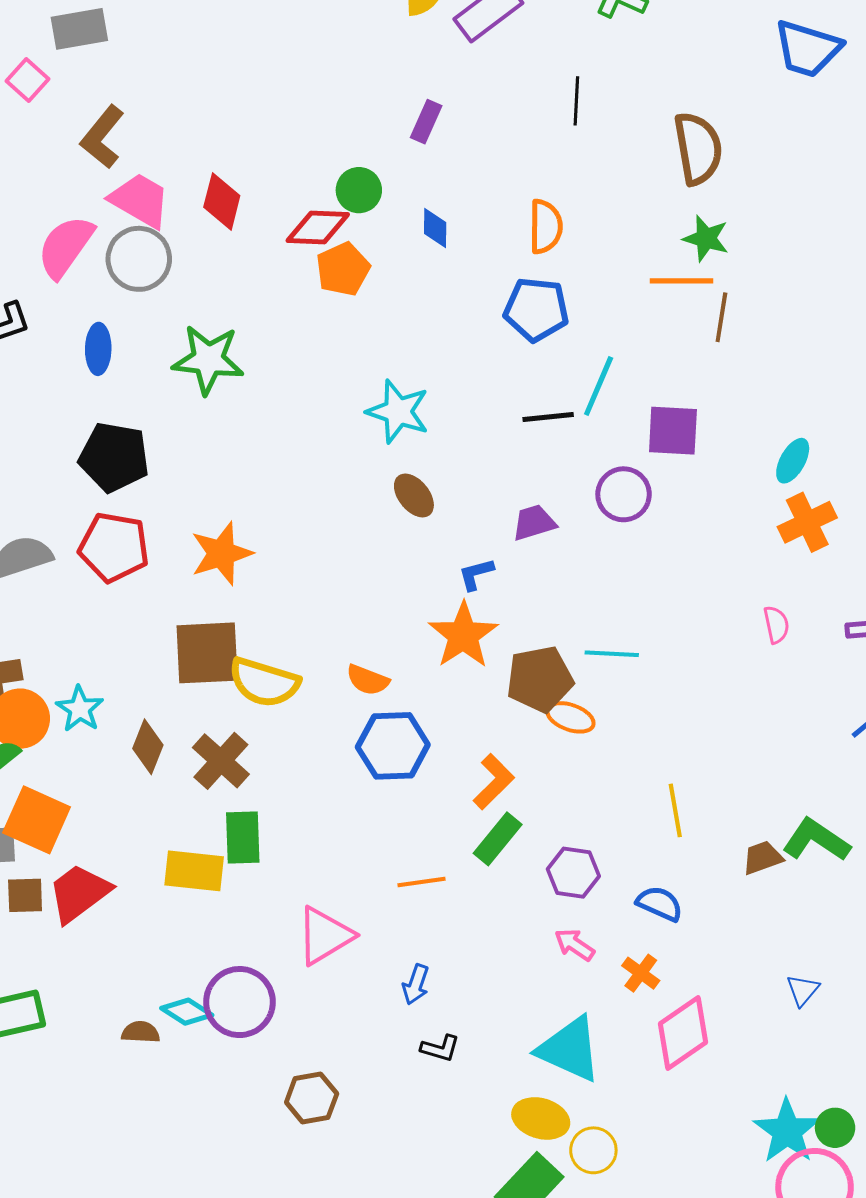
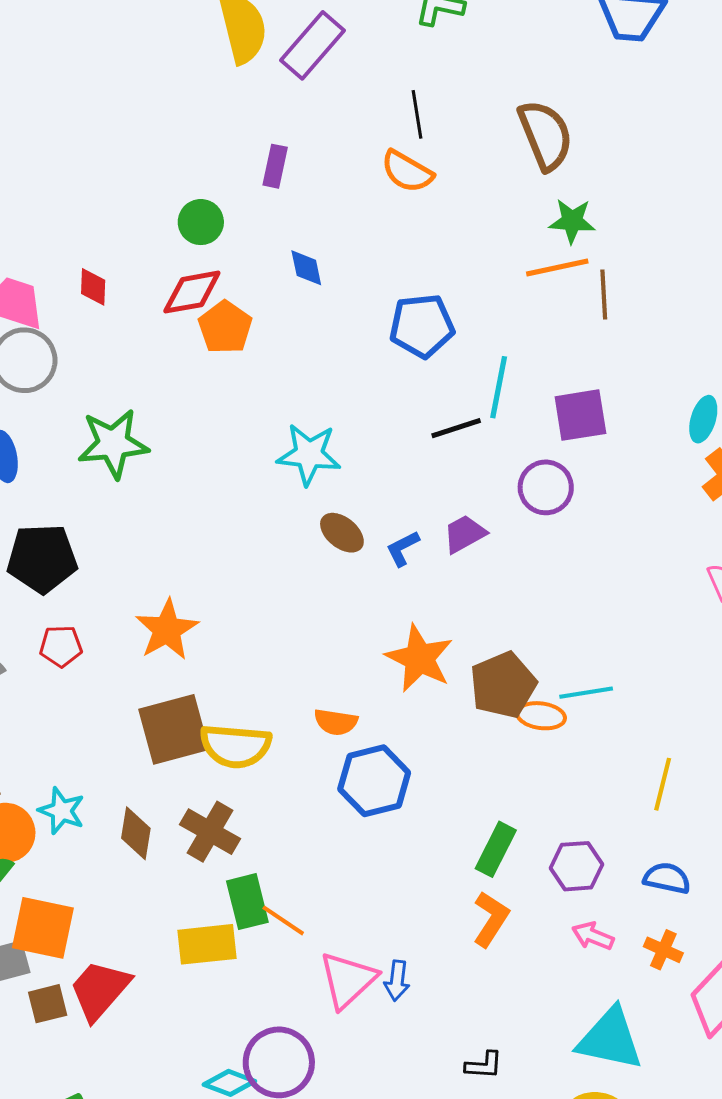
green circle: (359, 190) -> (201, 222), moved
red diamond: (222, 201) -> (93, 287), size x0.7
orange semicircle: (546, 227) -> (407, 171), moved, turned 132
red pentagon: (114, 547) -> (61, 646), size x0.6
blue L-shape: (476, 574) -> (403, 548), moved
cyan line: (612, 654) -> (586, 693), moved
orange L-shape: (494, 782) -> (491, 919), moved
yellow line: (675, 810) -> (663, 784), turned 36
orange line: (421, 882) -> (283, 920), moved, turned 54
blue arrow: (416, 985) -> (397, 981), moved

